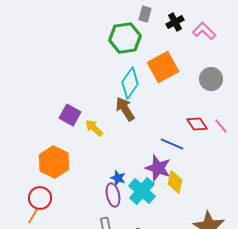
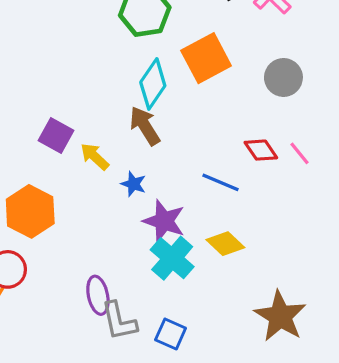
purple star: (158, 168) -> (164, 221), moved
blue star: (118, 178) -> (133, 184), moved
yellow diamond: (175, 182) -> (225, 244), turned -60
purple ellipse: (113, 195) -> (98, 295), moved

